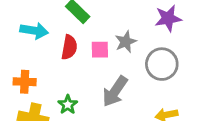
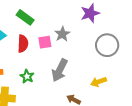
gray circle: (162, 64) -> (107, 45), moved
green star: (68, 105) -> (27, 76), moved

